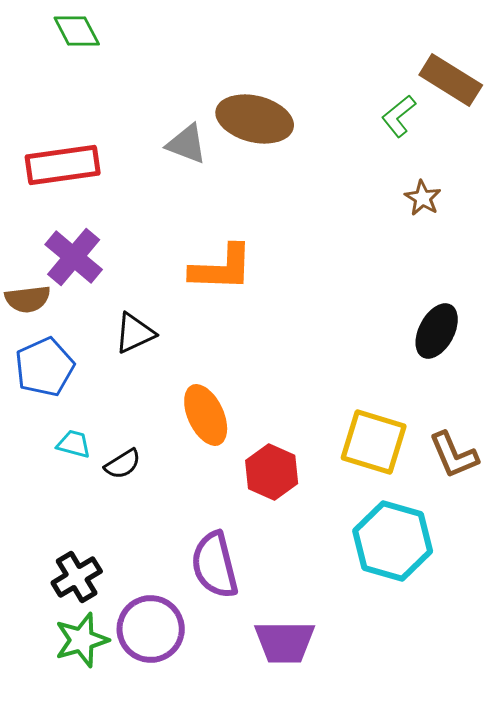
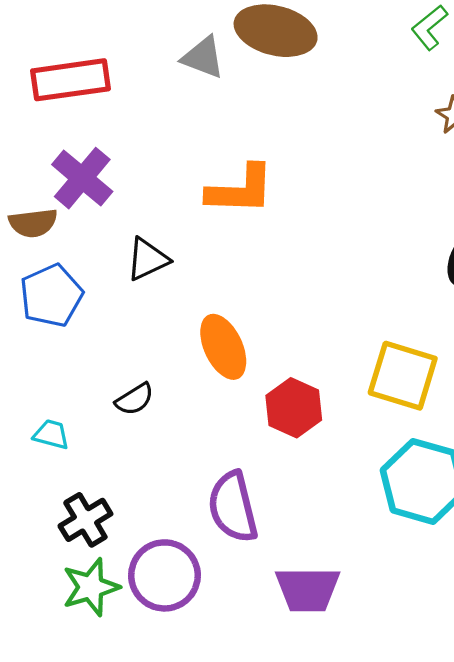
cyan trapezoid: (74, 444) -> (51, 434), moved

